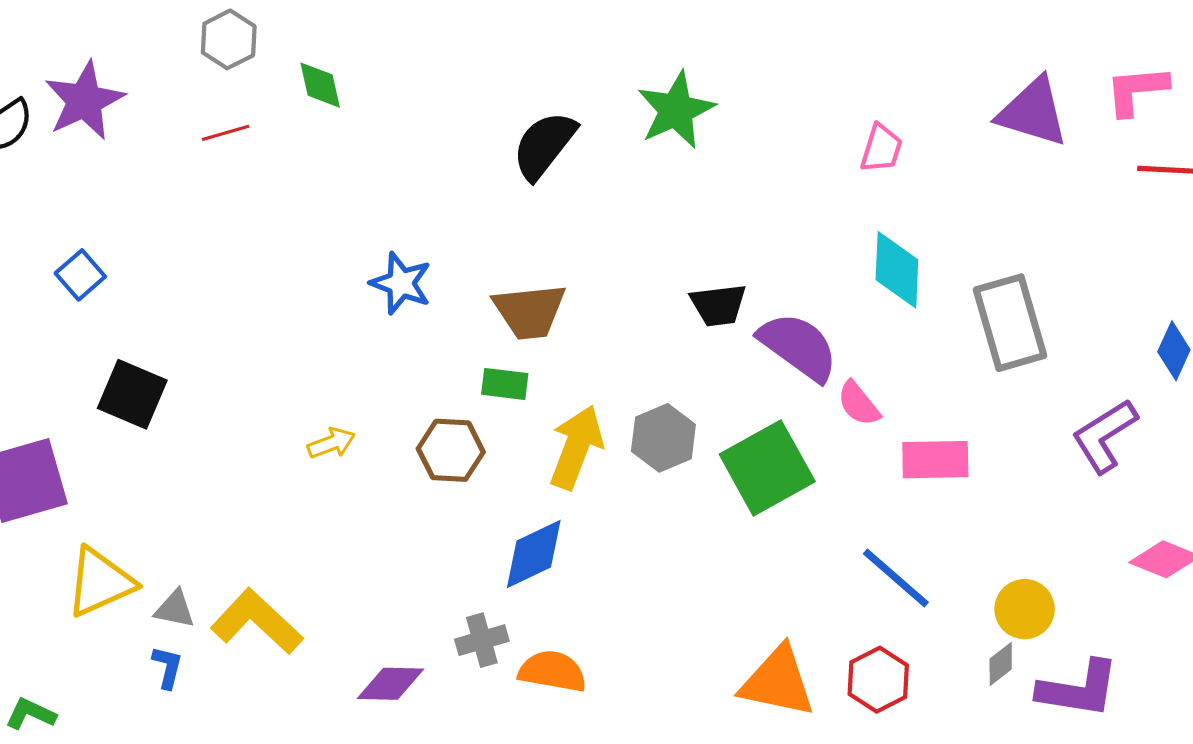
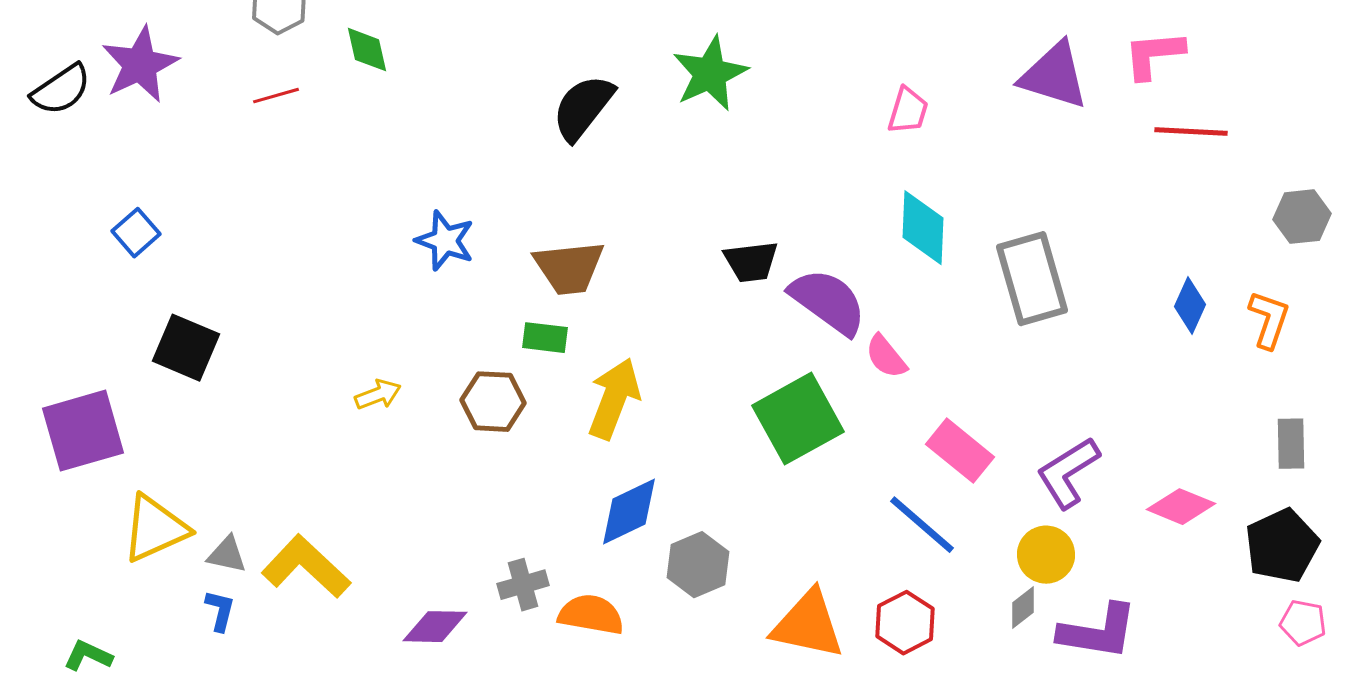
purple L-shape: (1104, 436) -> (1068, 473), moved
gray hexagon: (663, 438) -> (698, 565), moved
pink rectangle: (935, 460) -> (960, 451), moved, turned 40
blue diamond: (534, 554) -> (629, 512), moved

